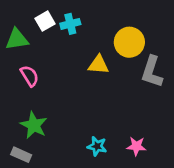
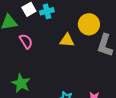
pink semicircle: (30, 76) -> (26, 41), moved

